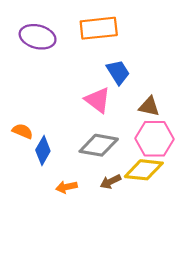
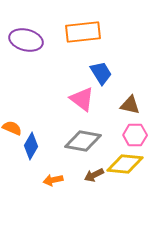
pink hexagon: (155, 139) -> (135, 135), size x0.7

